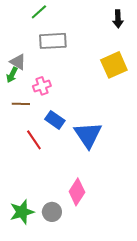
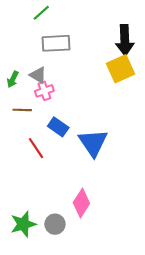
black arrow: (118, 19) -> (125, 40), moved, size x1.6
gray triangle: (18, 62) -> (38, 75), moved

